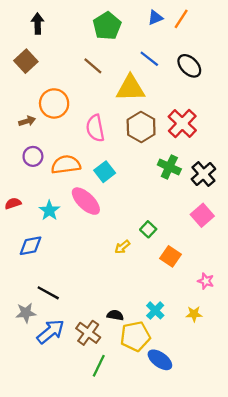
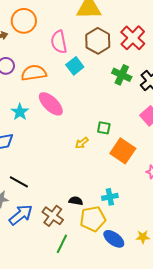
cyan square: (105, 172) -> (75, 66), moved
green square: (148, 229) -> (104, 128), turned -32
orange square: (171, 256) -> (123, 151), size x1.4
cyan cross: (155, 310) -> (110, 197), turned 35
yellow star: (194, 314) -> (143, 237), moved

